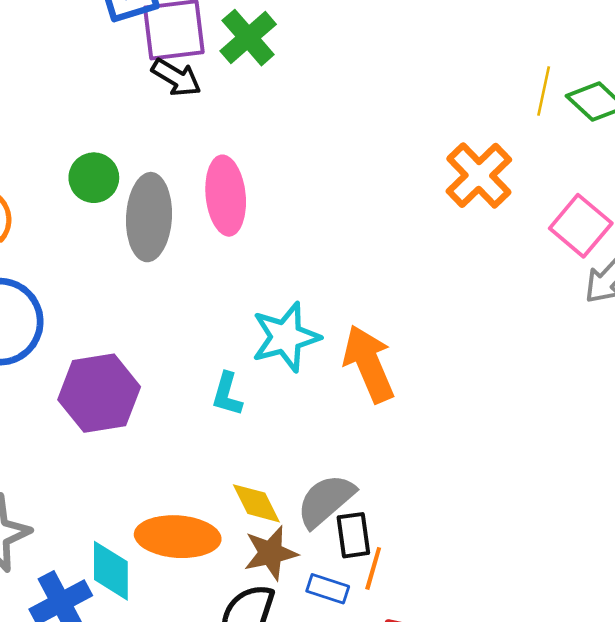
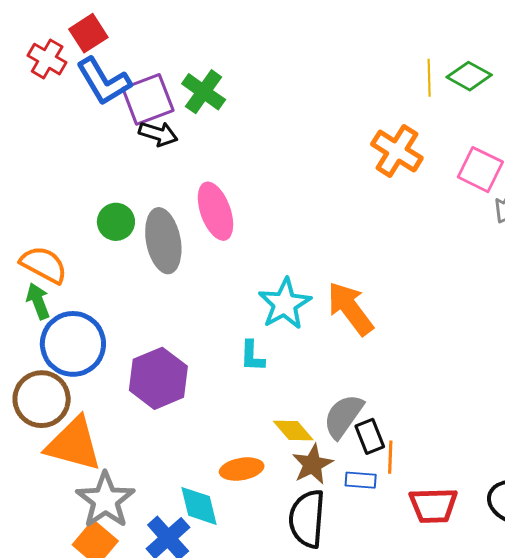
orange ellipse: (178, 537) -> (242, 469), size x0.7

